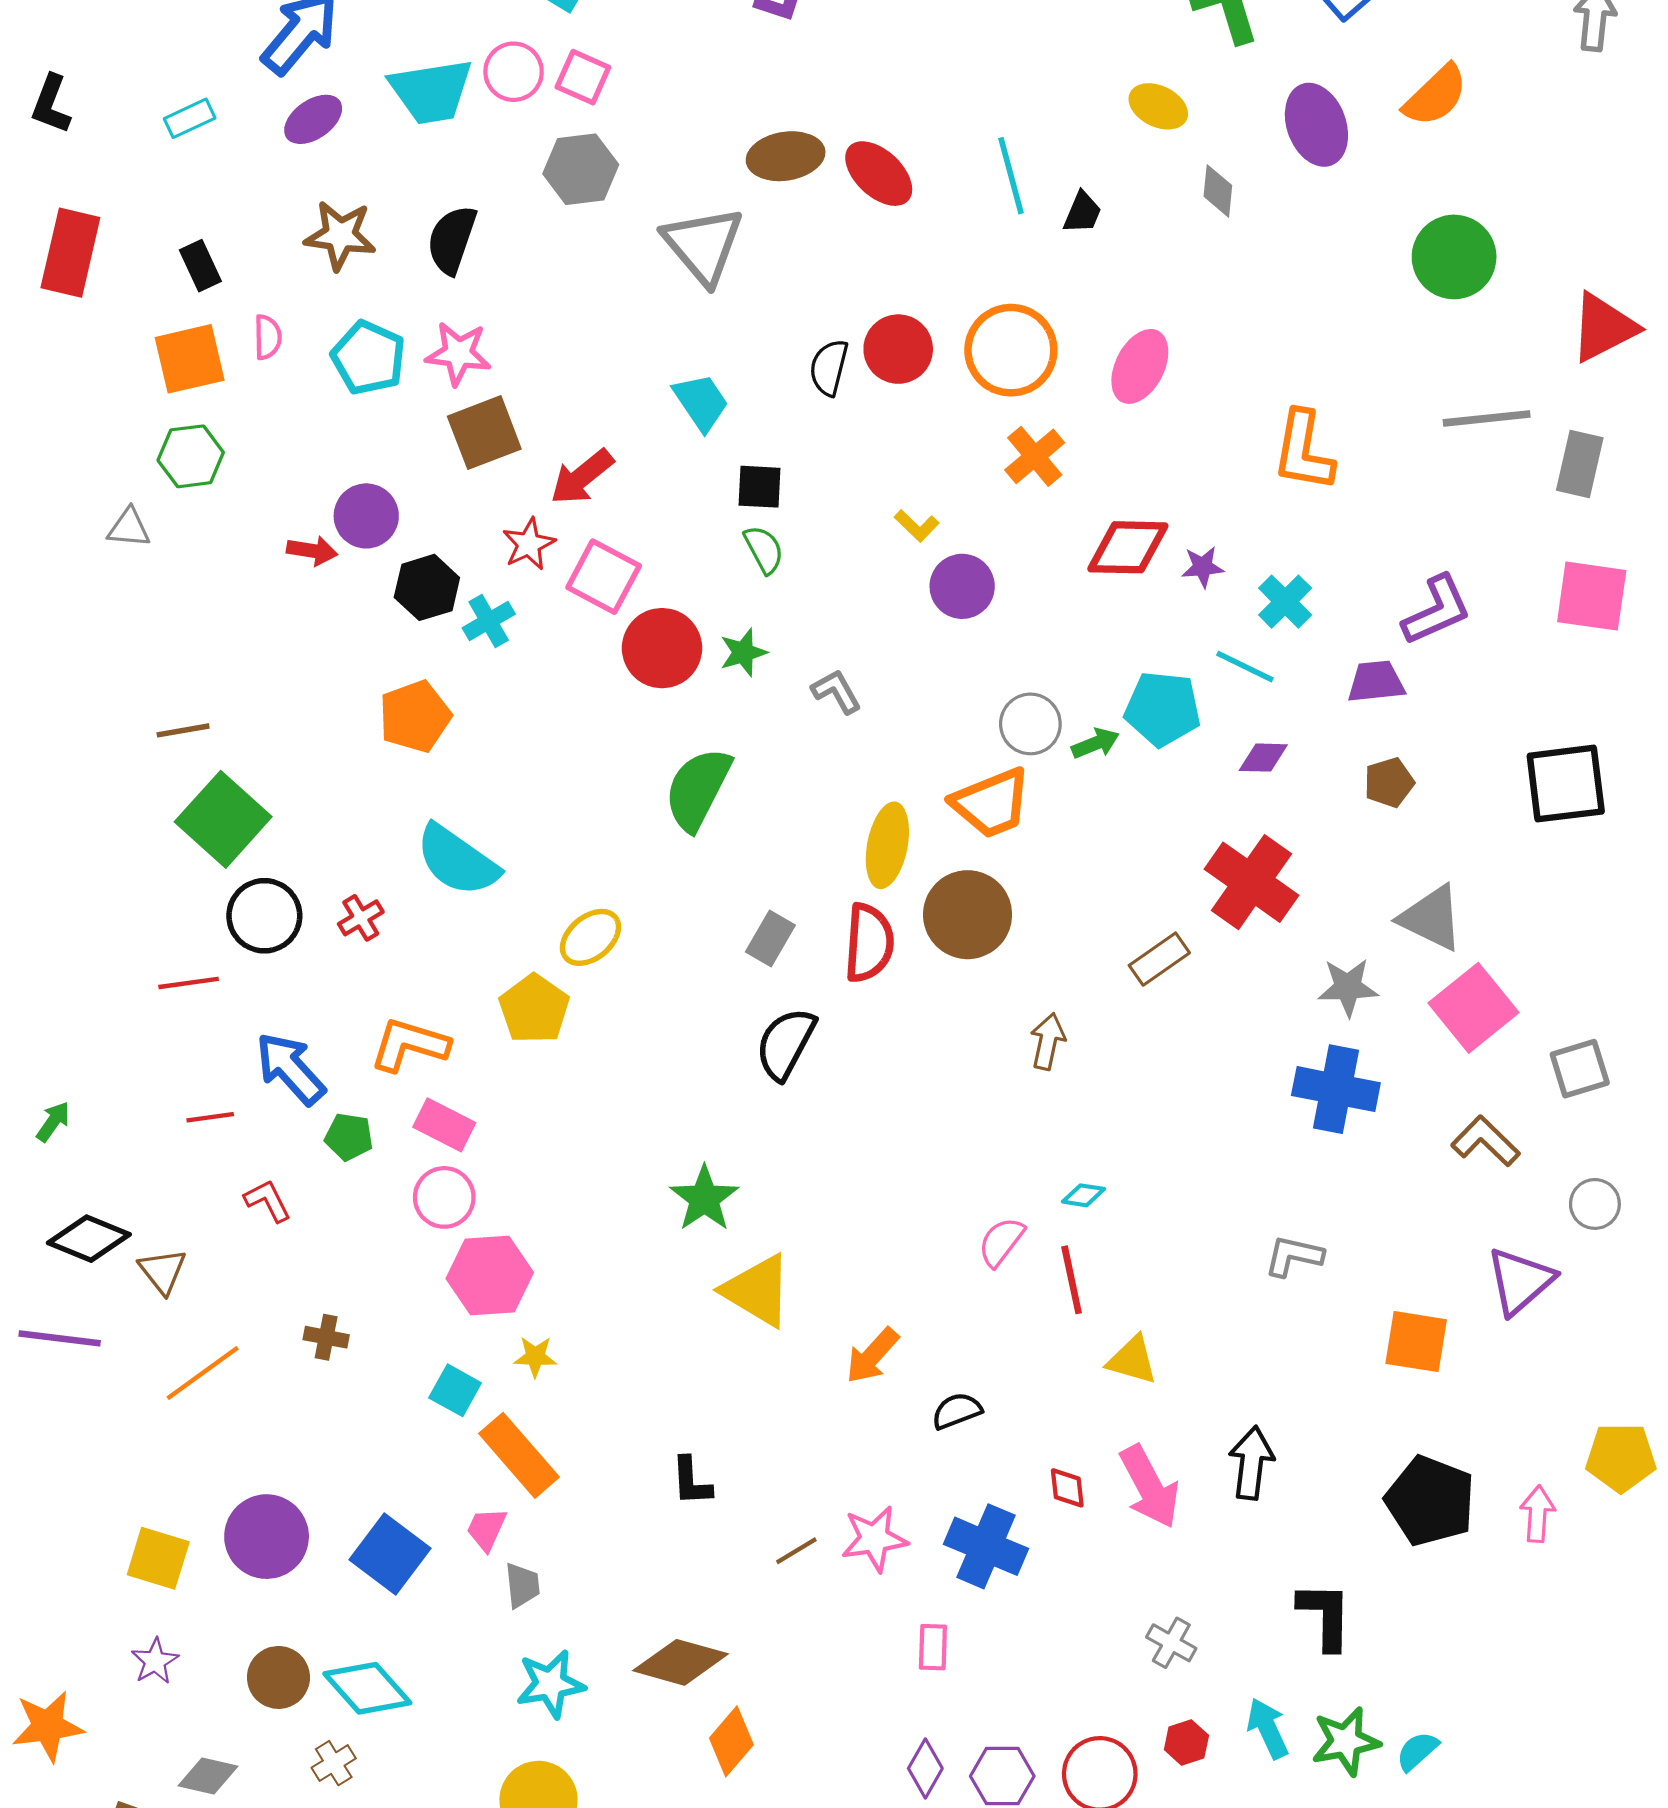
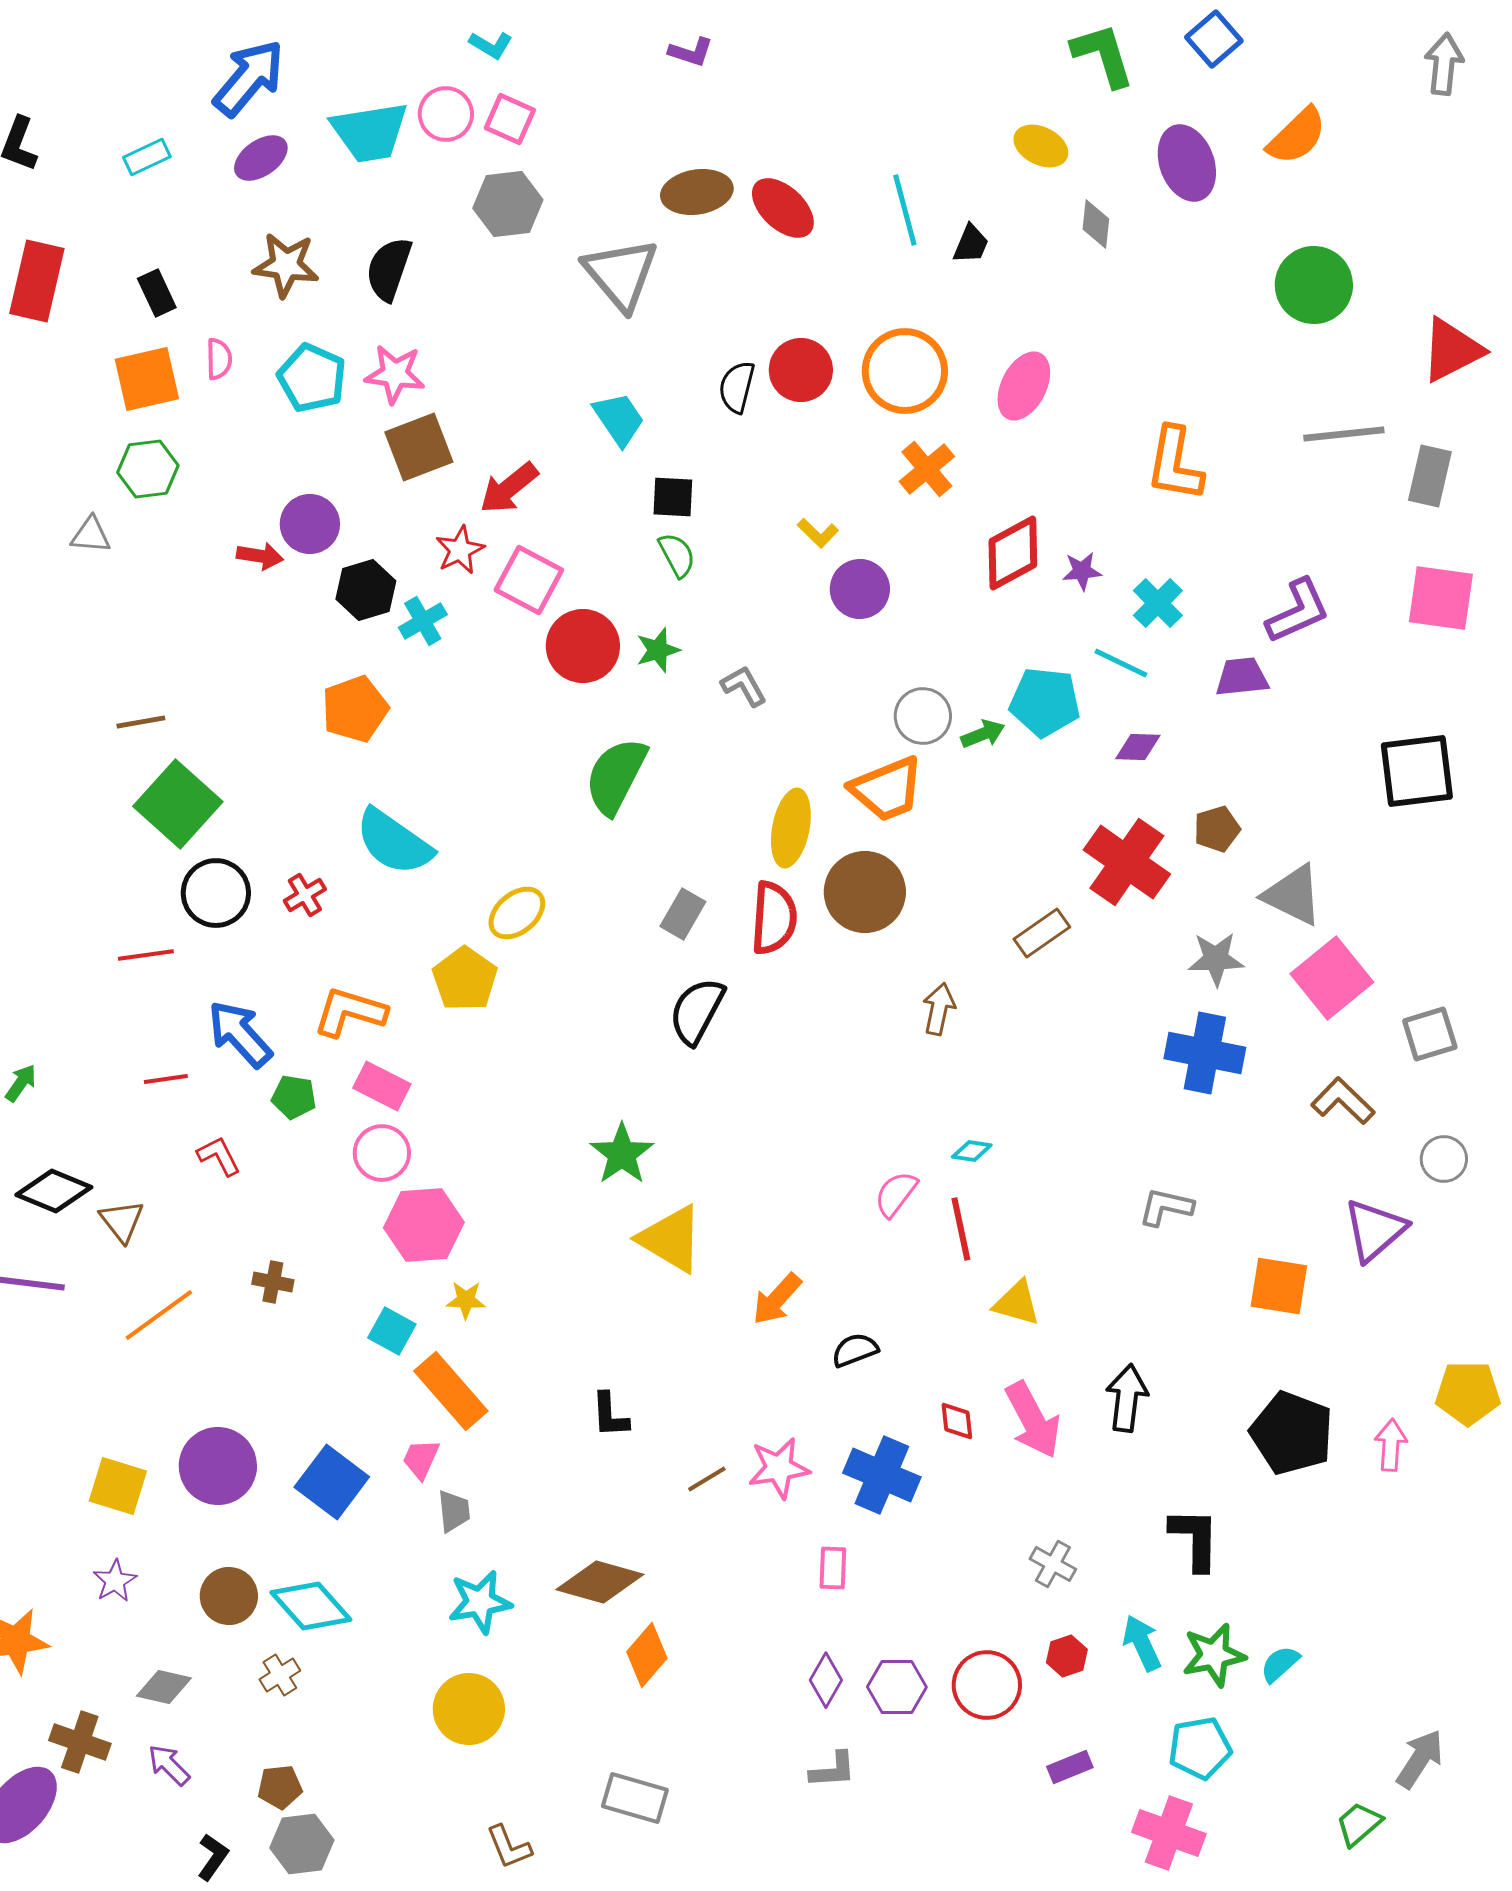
red diamond: (1128, 547) -> (1013, 553), turned -30
brown pentagon: (1389, 782) -> (1217, 829), moved

